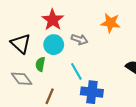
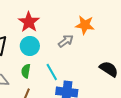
gray arrow: (80, 39) -> (66, 41), moved, turned -56
green semicircle: (40, 64) -> (26, 71), moved

